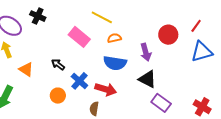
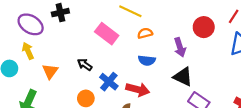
black cross: (38, 16) -> (60, 13), turned -35
blue semicircle: (115, 63) -> (147, 60), size x0.7
orange triangle: (26, 69) -> (50, 71), turned 35

